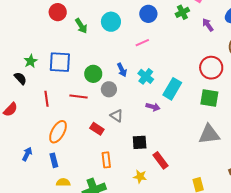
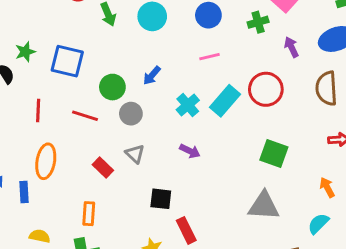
pink line: (142, 43) -> (209, 57), moved
red circle: (211, 68) -> (266, 89), moved
blue arrow: (122, 70) -> (152, 75), moved, turned 56
cyan rectangle: (172, 89) -> (225, 101), moved
orange ellipse: (58, 132) -> (46, 161), turned -30
blue rectangle: (54, 160) -> (24, 192), moved
orange rectangle: (106, 160) -> (89, 214), moved

